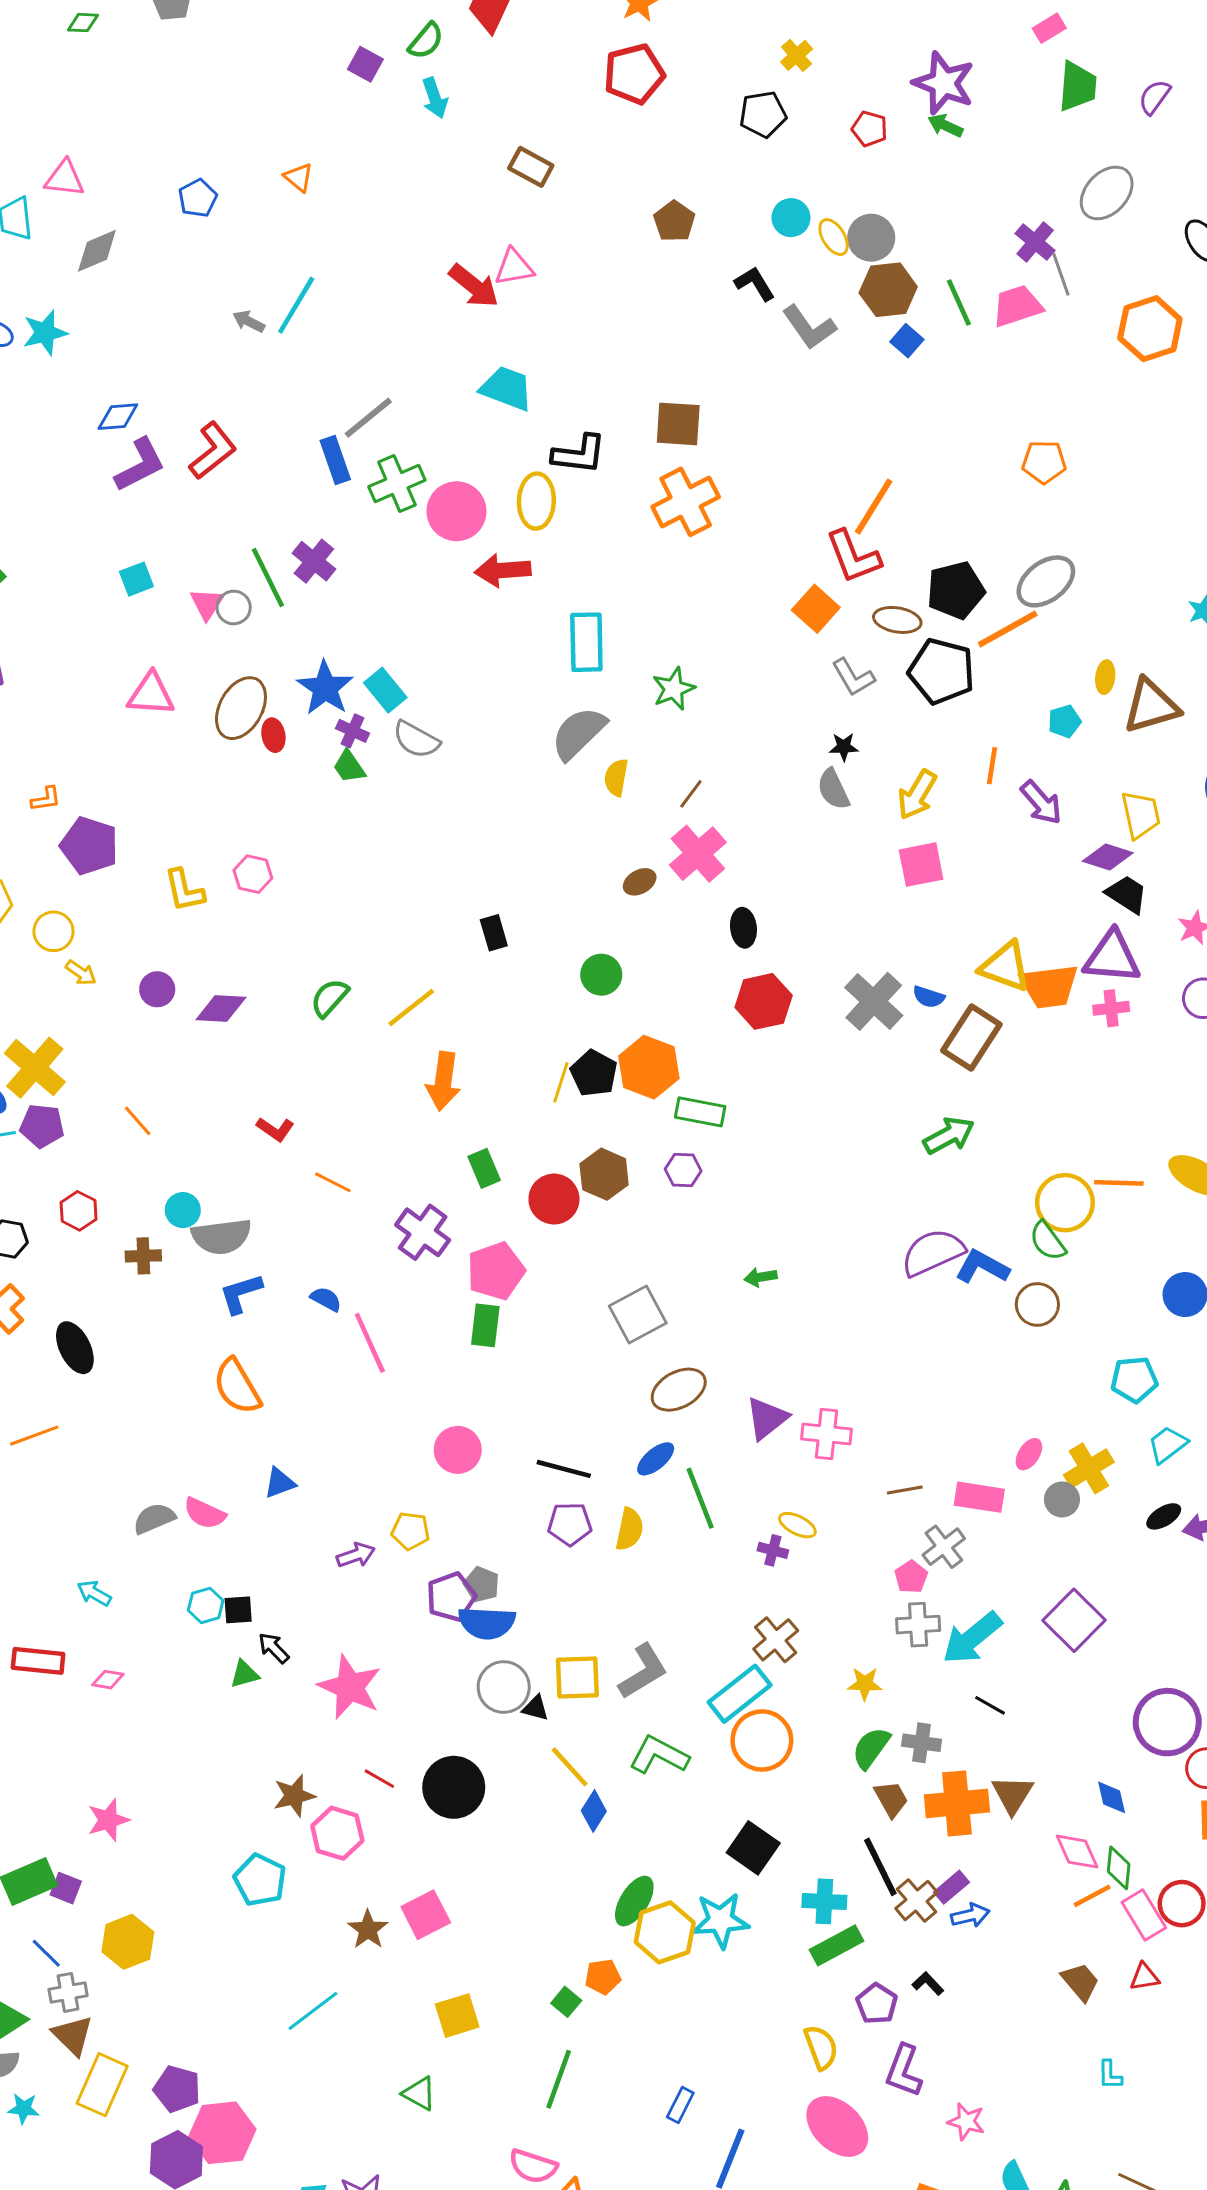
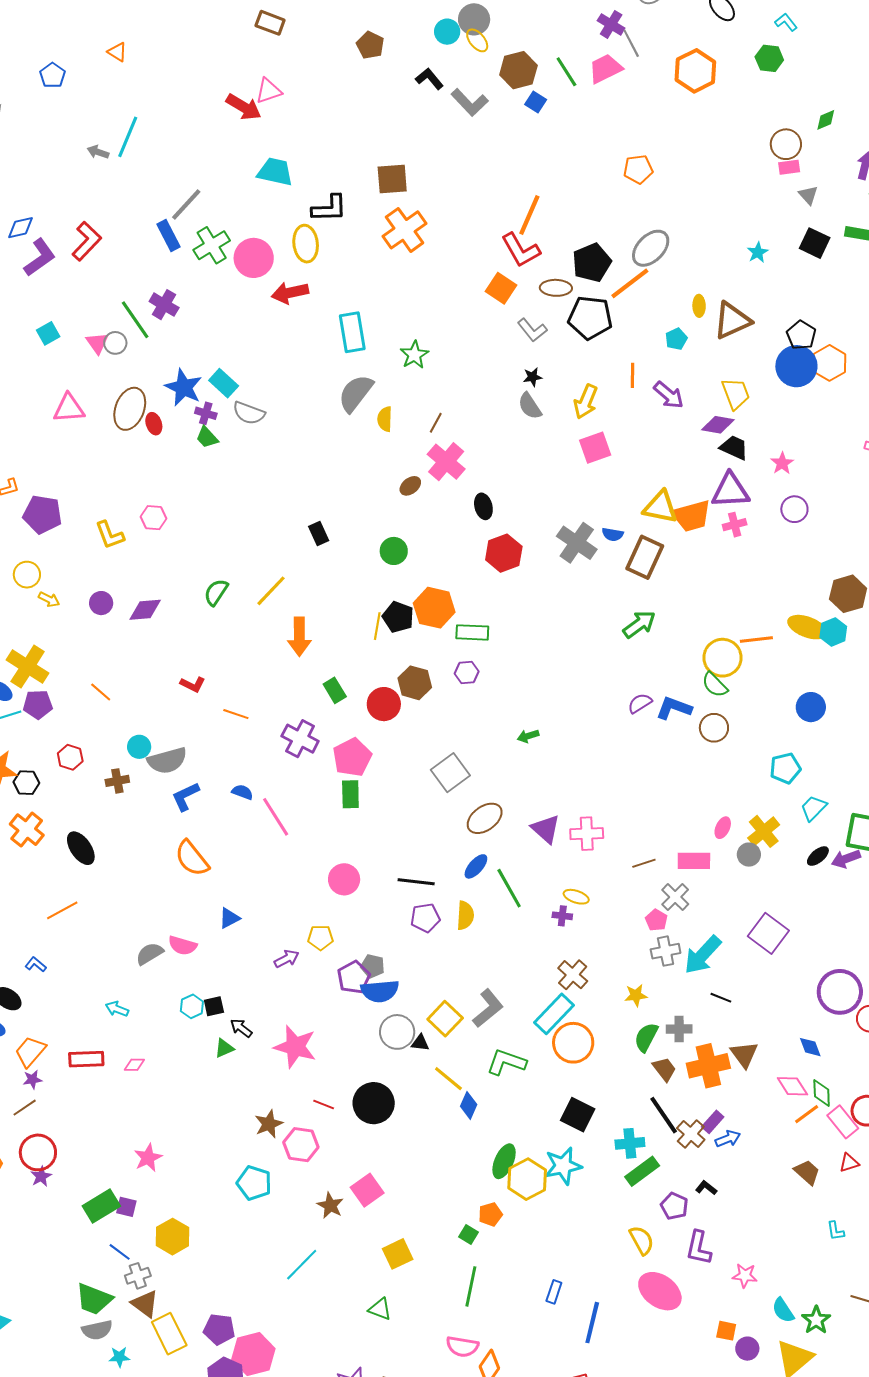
gray circle: (871, 238) -> (474, 19), moved
purple semicircle: (933, 1252) -> (640, 703), size x0.6
purple triangle: (767, 1418) -> (546, 829), turned -32
yellow square: (577, 1678) -> (445, 1019), turned -36
yellow rectangle: (102, 2085) -> (169, 1334), turned -42

